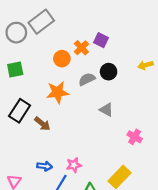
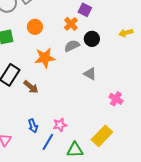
orange cross: (81, 48) -> (71, 24), moved
orange circle: (62, 59) -> (35, 27), moved
blue arrow: (45, 166) -> (33, 126), turned 64

